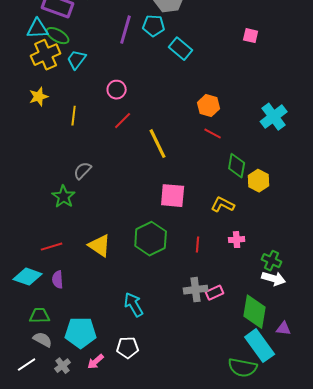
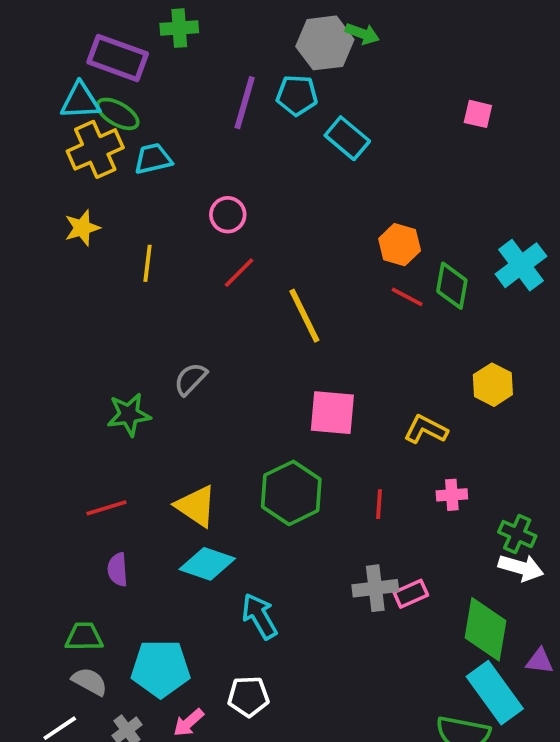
cyan trapezoid: (77, 60) -> (153, 159), turned 40
green diamond: (237, 166) -> (452, 286), moved
gray semicircle: (83, 171) -> (190, 379), moved
green star: (64, 197) -> (129, 415), turned 30
cyan diamond: (28, 277) -> (207, 564), moved

